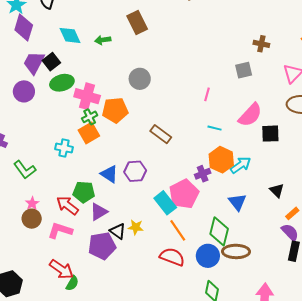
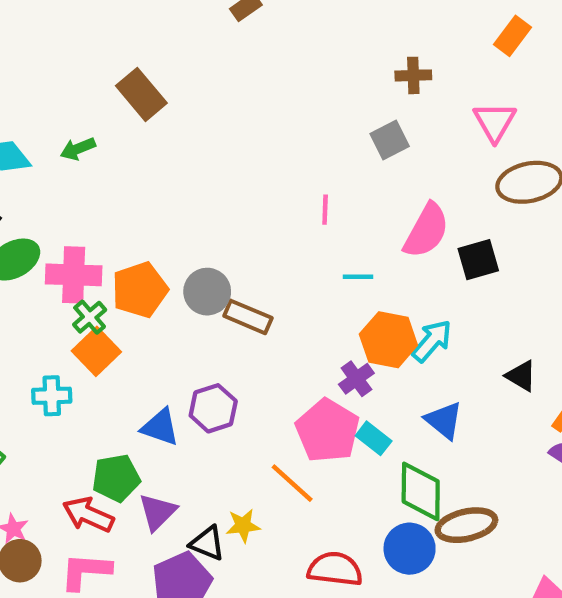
gray circle: (140, 79) -> (207, 292), moved
cyan rectangle: (165, 203) -> (374, 438), moved, size x0.7
orange line: (178, 230) -> (292, 483), moved

